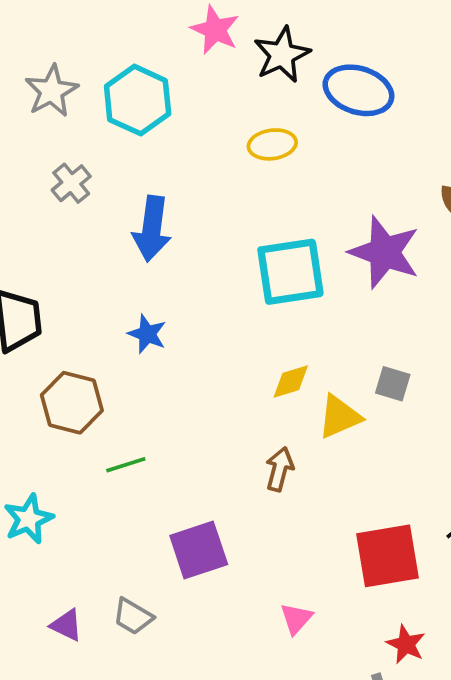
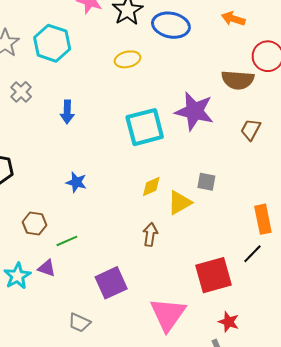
blue arrow: (152, 229) -> (67, 112), size x0.7
blue star: (147, 334) -> (76, 182), moved
brown hexagon: (72, 403) -> (35, 224), moved, size x0.7
pink triangle: (296, 619) -> (168, 314), size x2.0
purple triangle: (67, 625) -> (47, 268), moved

